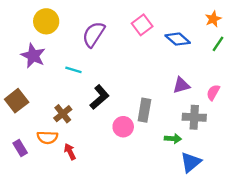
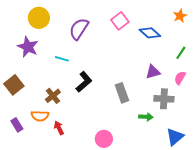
green line: (218, 44) -> (181, 53), moved
gray rectangle: (144, 110) -> (122, 93), turned -30
pink circle: (123, 127) -> (104, 139), moved
blue triangle: (191, 162) -> (175, 137), moved

